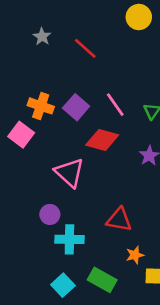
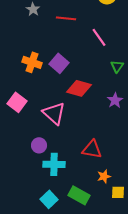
red line: (85, 48) -> (66, 18), turned -36
pink line: (115, 105) -> (99, 37), moved
pink square: (21, 135) -> (17, 102), moved

